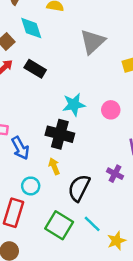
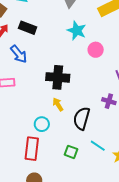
cyan star: (74, 105) -> (77, 31), moved, turned -30
blue arrow: (20, 148) -> (19, 54), moved
green square: (59, 225) -> (71, 152), size x0.6

